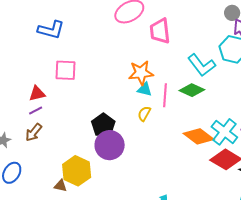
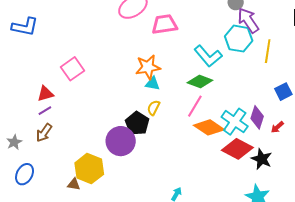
blue L-shape: (51, 30) -> (25, 27), moved
pink trapezoid: (160, 31) -> (165, 24), turned 92
pink square: (66, 70) -> (73, 69), turned -35
pink line: (165, 95) -> (195, 106), moved, turned 30
black pentagon: (103, 125) -> (137, 123), moved

